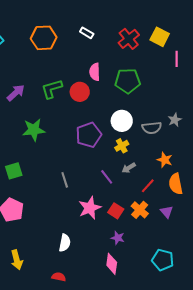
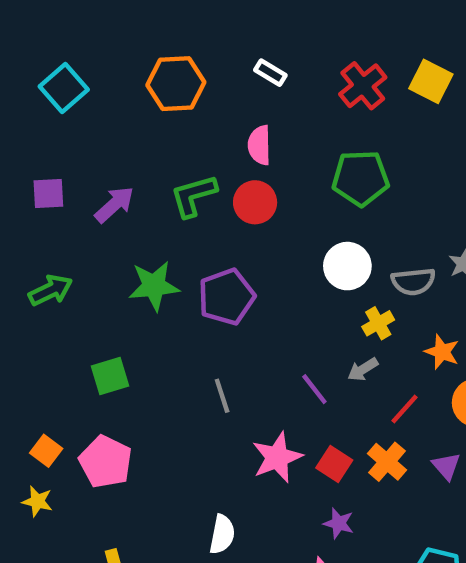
pink semicircle: (95, 72) -> (259, 145), moved
purple pentagon: (89, 135) -> (226, 297), moved
yellow cross: (122, 146) -> (378, 323), moved

